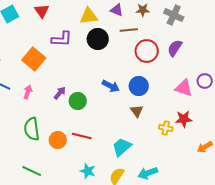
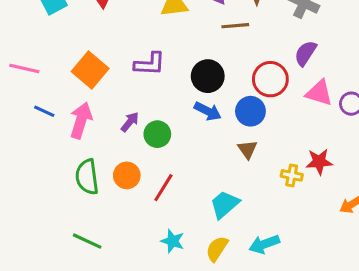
purple L-shape: (62, 39) -> (150, 64), moved
black circle: (98, 39) -> (208, 76), moved
red circle: (147, 51) -> (270, 79), moved
pink triangle: (184, 88) -> (319, 93), moved
pink arrow: (28, 92) -> (81, 120), size x1.6
red line: (82, 136) -> (163, 188), turned -72
orange circle: (58, 140) -> (127, 175), moved

